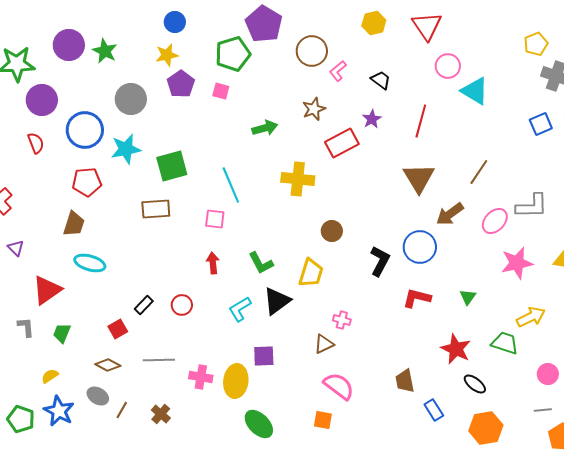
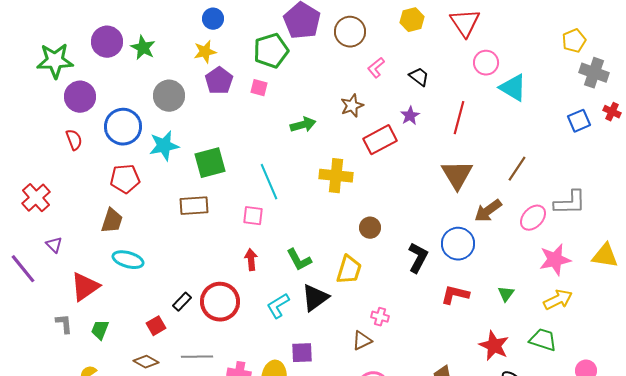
brown circle: (312, 51) -> (350, 32), moved
red circle: (182, 305) -> (220, 302), size x1.8
yellow arrow: (531, 317) -> (558, 300), moved

